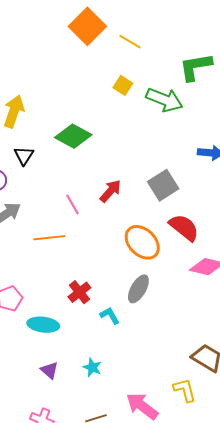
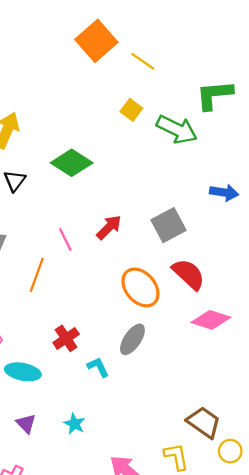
orange line: (49, 238) -> (37, 275), turned -68

